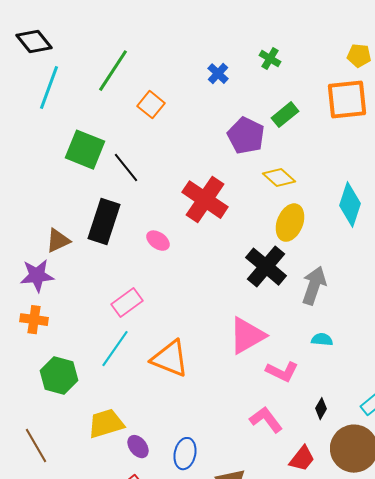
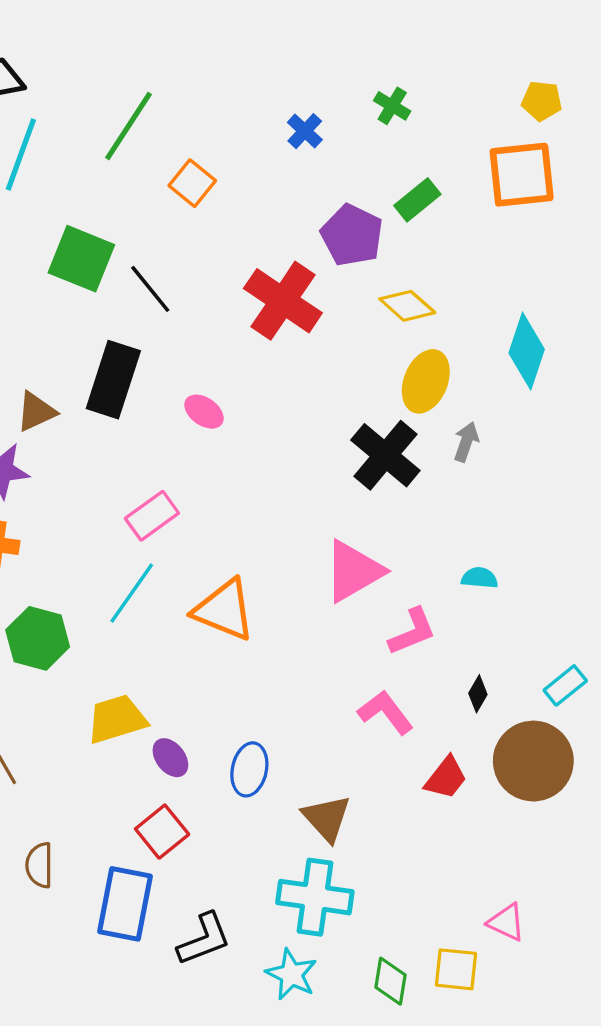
red cross: (205, 200) -> (283, 301), moved
gray arrow: (314, 286) -> (466, 442), moved, size x0.6
pink L-shape: (282, 372) -> (412, 632), turned -48

